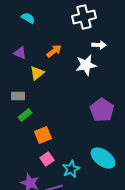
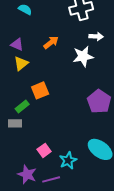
yellow triangle: (37, 73) -> (21, 63), moved
gray rectangle: (18, 96) -> (15, 123), moved
orange square: (43, 135) -> (40, 90), moved

